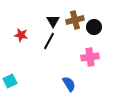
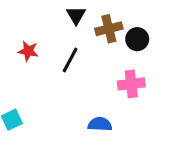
black triangle: (53, 21) -> (76, 15), moved
blue semicircle: (69, 84) -> (100, 124), turned -56

